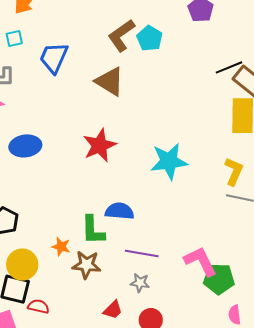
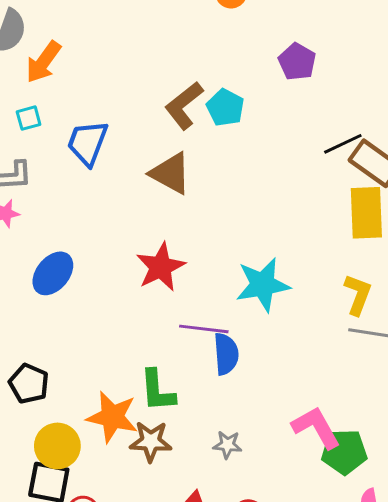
blue ellipse: (25, 146) -> (53, 273), turned -40
blue semicircle: (119, 211) -> (226, 354), moved, turned 84
orange star: (61, 247) -> (112, 417), size x1.8
purple line: (142, 254) -> (204, 329), moved
gray star: (140, 283) -> (227, 445), moved

